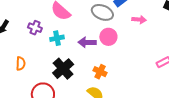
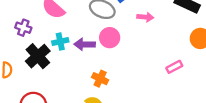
cyan cross: (57, 38) -> (60, 41), moved
black cross: (63, 69) -> (38, 56), moved

